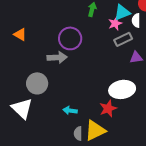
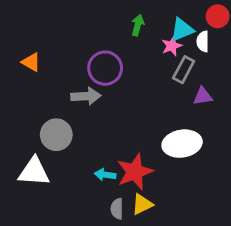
gray rectangle: (123, 39) -> (184, 70), turned -36
white triangle: (22, 108) -> (34, 172), turned -40
red star: (108, 108) -> (135, 172), moved, size x1.4
yellow triangle: (95, 130) -> (142, 204), size x0.7

